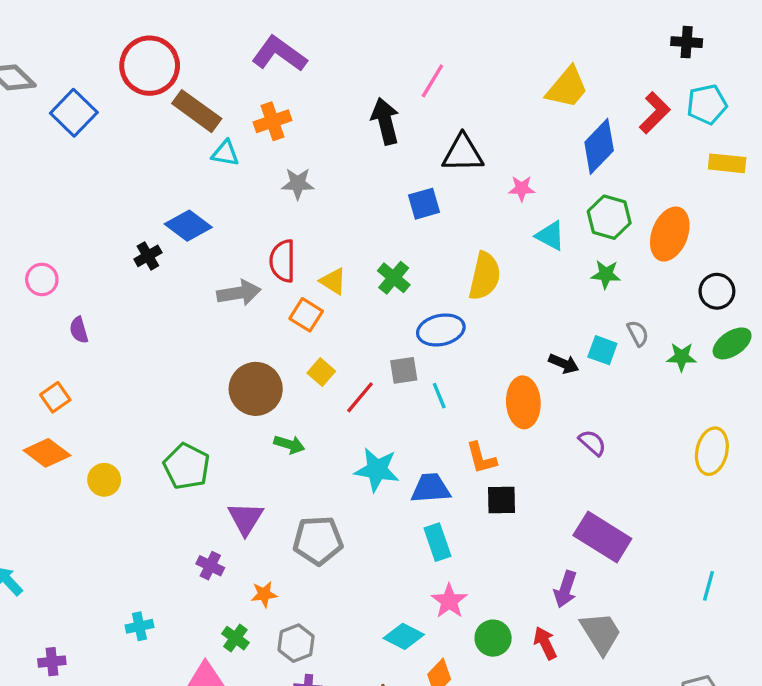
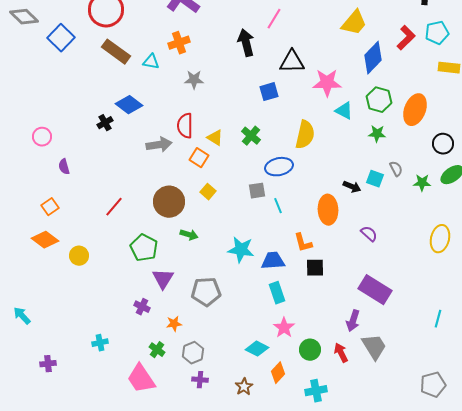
brown rectangle: (197, 111) -> (116, 52), moved
pink star: (522, 189) -> (327, 83), size x1.8
red line: (360, 397) -> (114, 207), moved
green pentagon: (187, 466) -> (144, 248), moved

